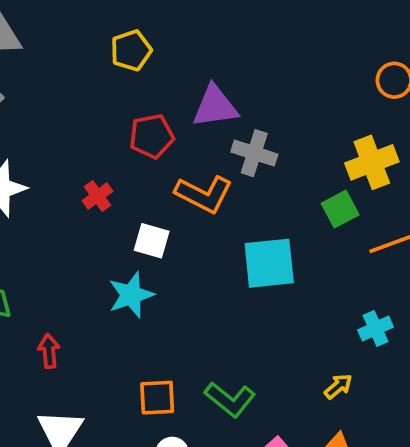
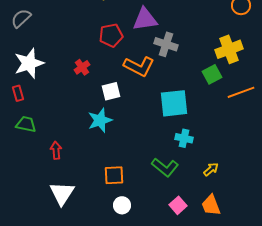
white square: (152, 241) -> (111, 91), turned -30
cyan cross: (376, 329) -> (184, 138), moved, turned 36
green L-shape: (230, 399) -> (165, 167), moved

